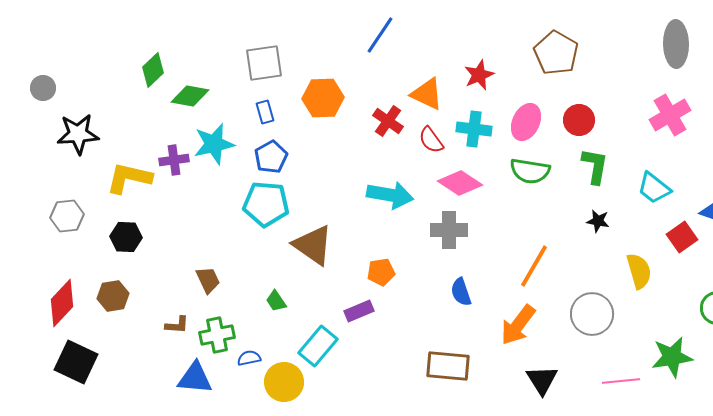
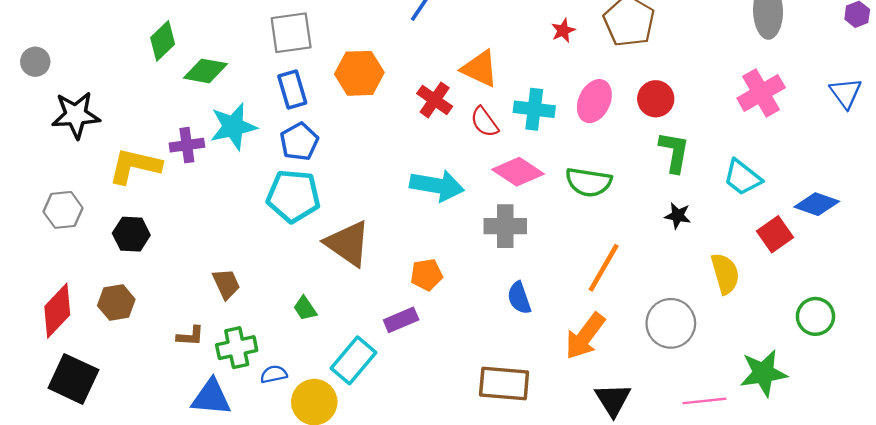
red star: (479, 75) -> (563, 30), moved, size x0.7
blue rectangle: (265, 112) -> (292, 90), size x1.4
green semicircle: (530, 171) -> (589, 182), moved

